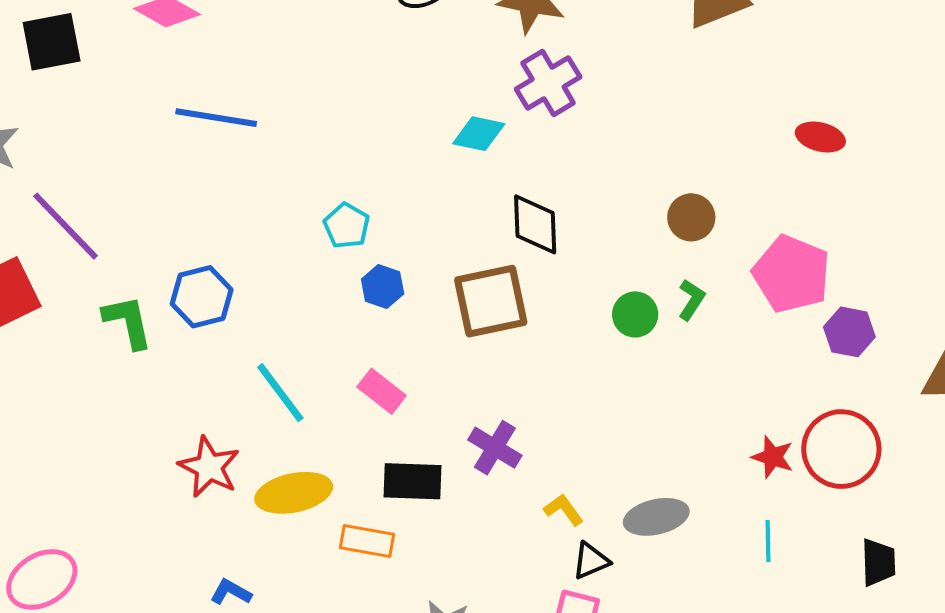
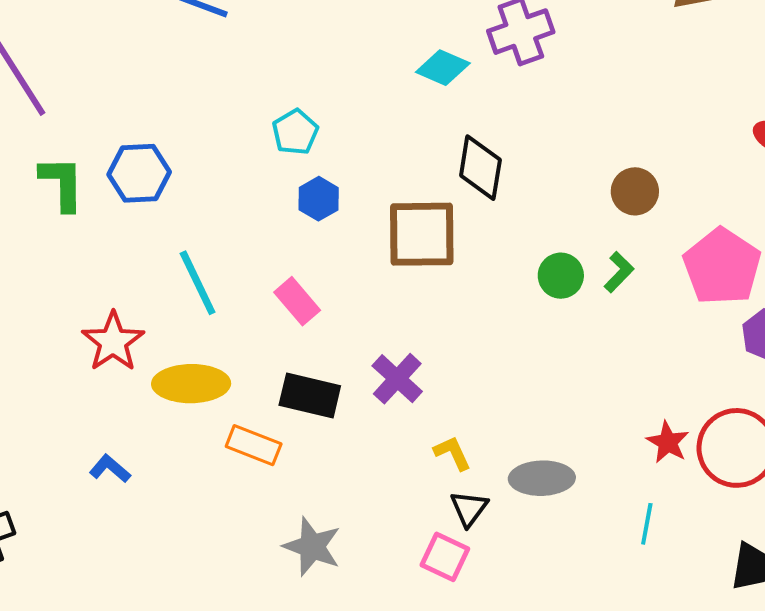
black triangle: (591, 561) -> (469, 508), turned -42

